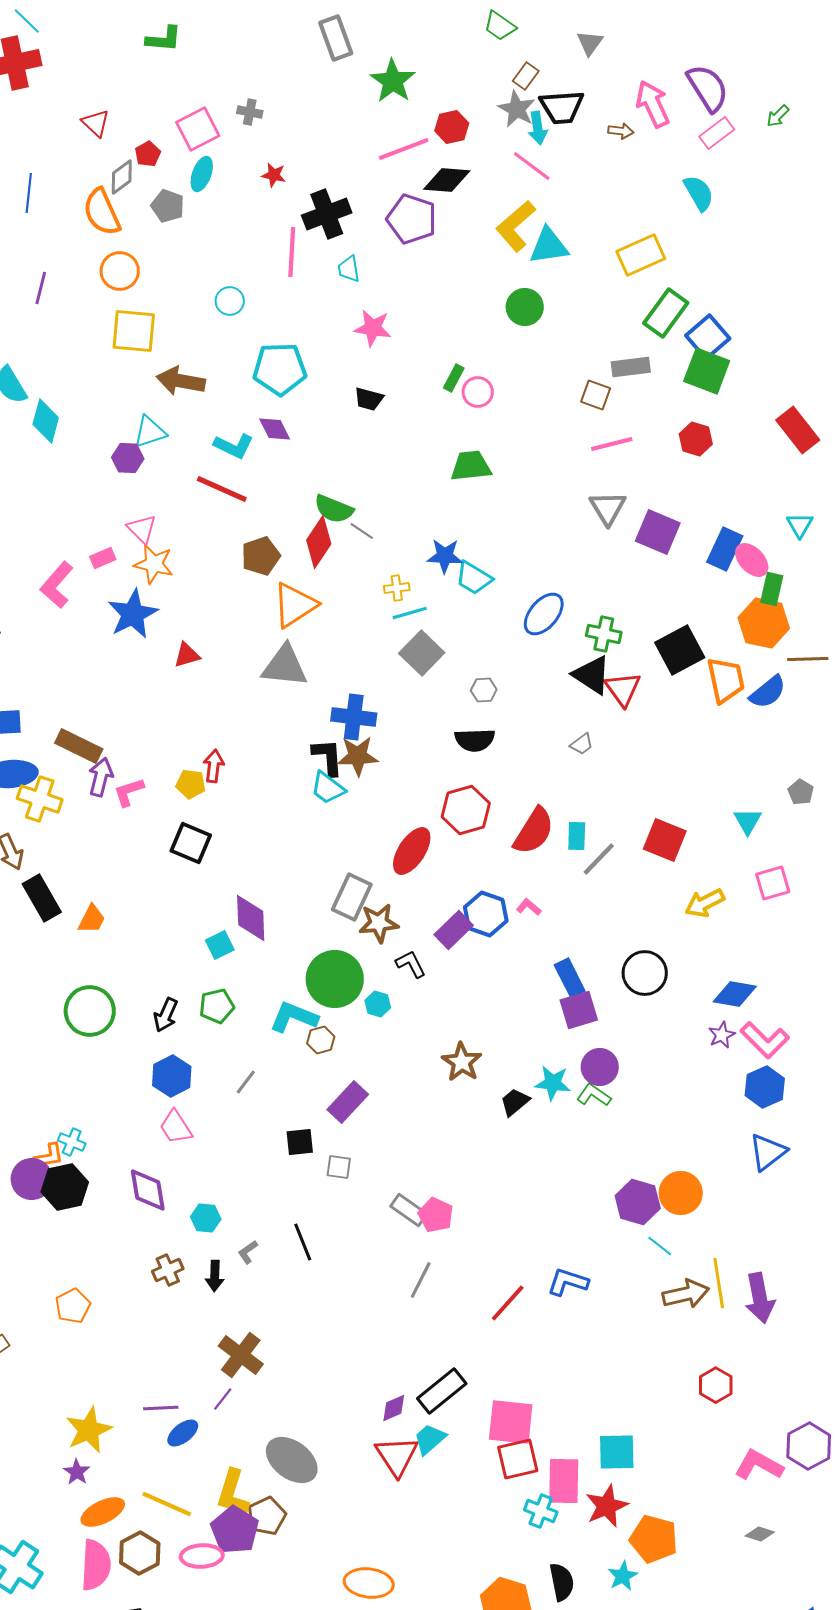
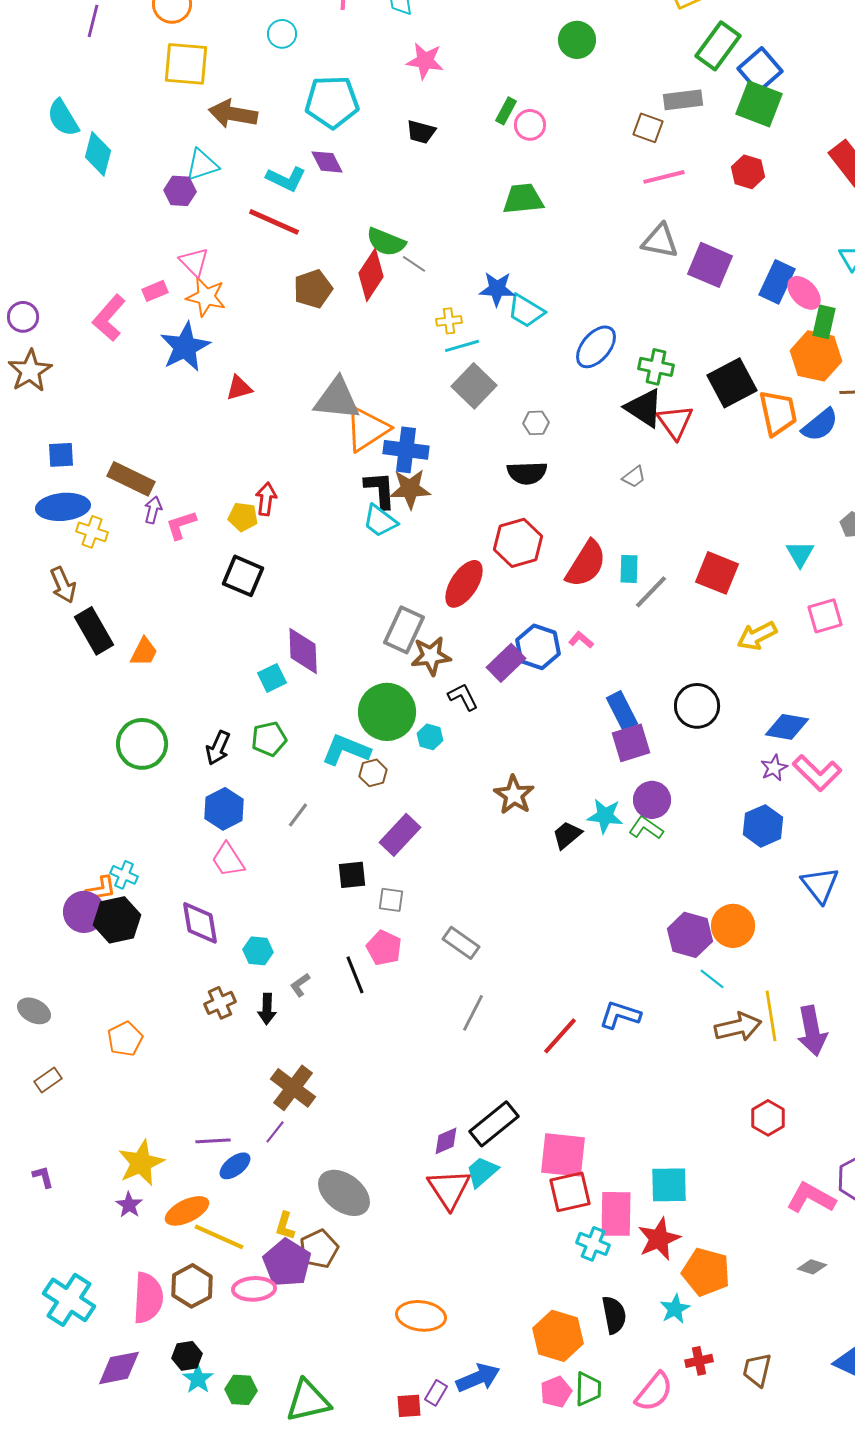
gray triangle: (608, 508) -> (660, 241), turned -48
orange triangle: (295, 605) -> (367, 429), moved
purple arrow: (101, 777) -> (153, 510), size x0.7
yellow cross: (40, 799) -> (92, 532), size x0.7
blue hexagon: (765, 1087) -> (763, 826), moved
blue triangle: (768, 1152) -> (820, 885), turned -30
pink pentagon: (436, 1215) -> (384, 948), moved
yellow L-shape: (233, 1493) -> (285, 1226), size x0.6
orange ellipse: (103, 1512) -> (187, 1211), moved

